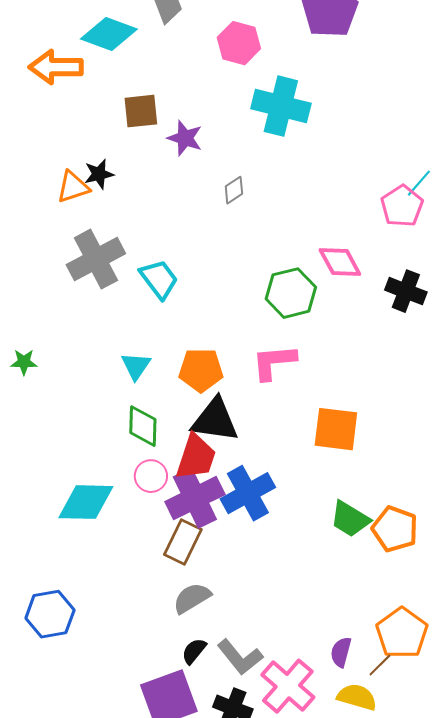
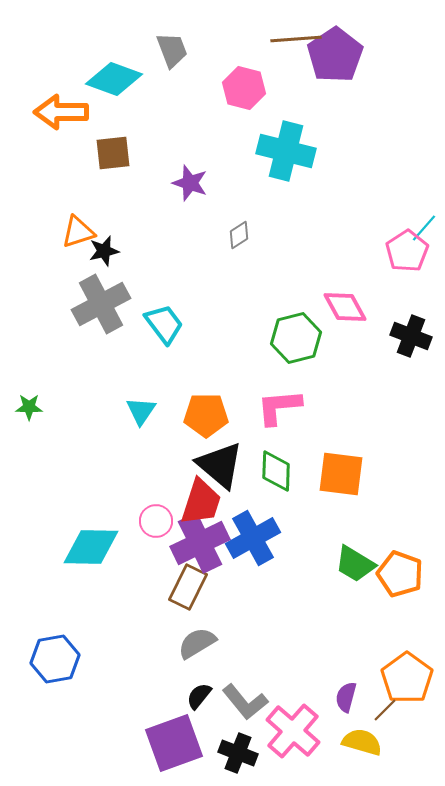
brown square: (141, 111) -> (113, 153), moved
black star: (99, 174) -> (104, 251), moved
black triangle: (215, 420) -> (220, 465), turned 32
green diamond: (143, 426) -> (276, 471), moved

